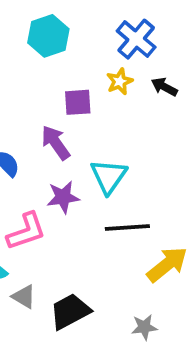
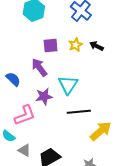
yellow star: (120, 81) -> (76, 45), moved
black arrow: (164, 87) -> (97, 46), moved

